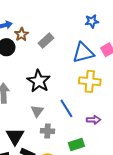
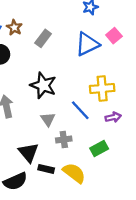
brown star: (21, 34) -> (14, 28), moved
yellow cross: (90, 81) -> (102, 88), moved

